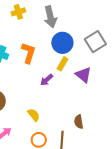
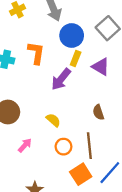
purple arrow: (47, 80) -> (61, 79), size x1.5
brown semicircle: (79, 122) -> (98, 112), moved

